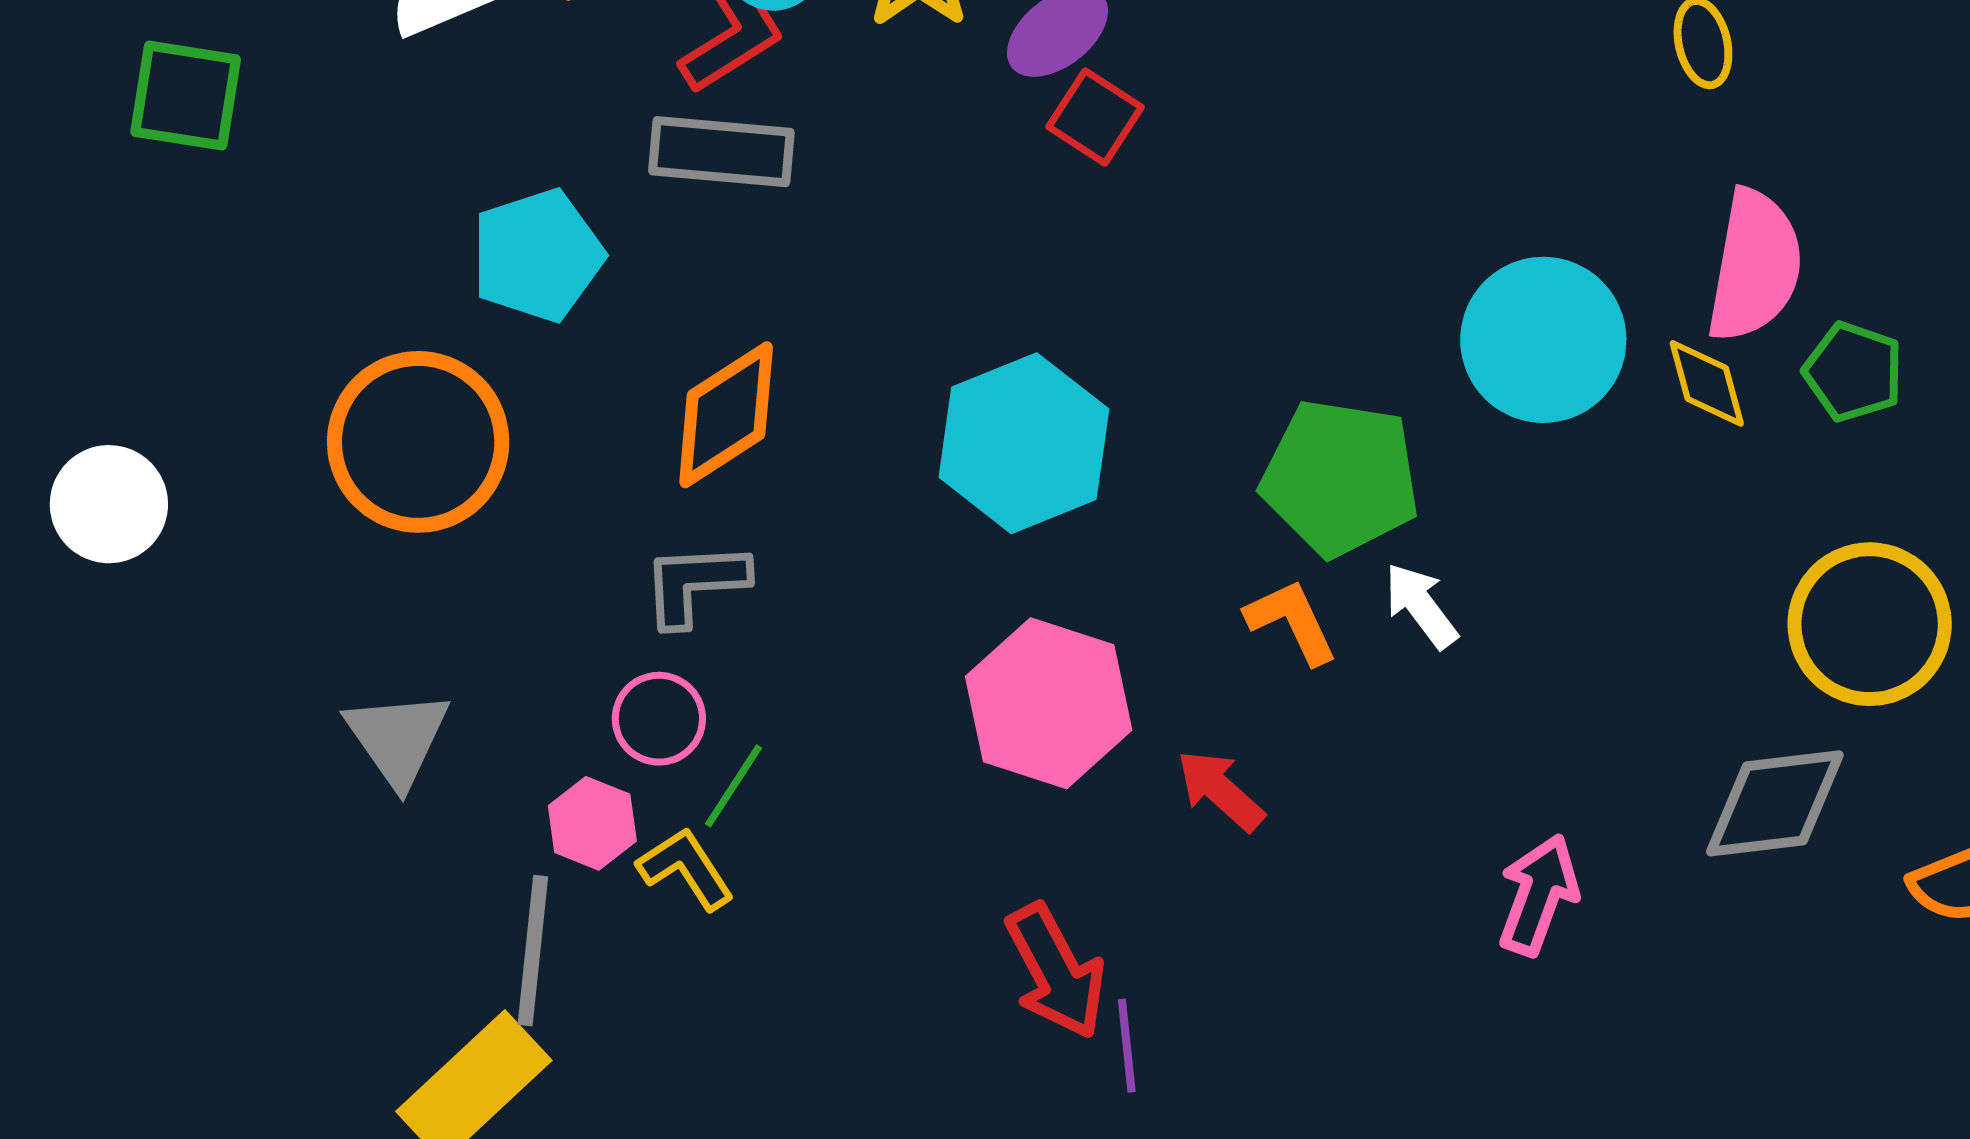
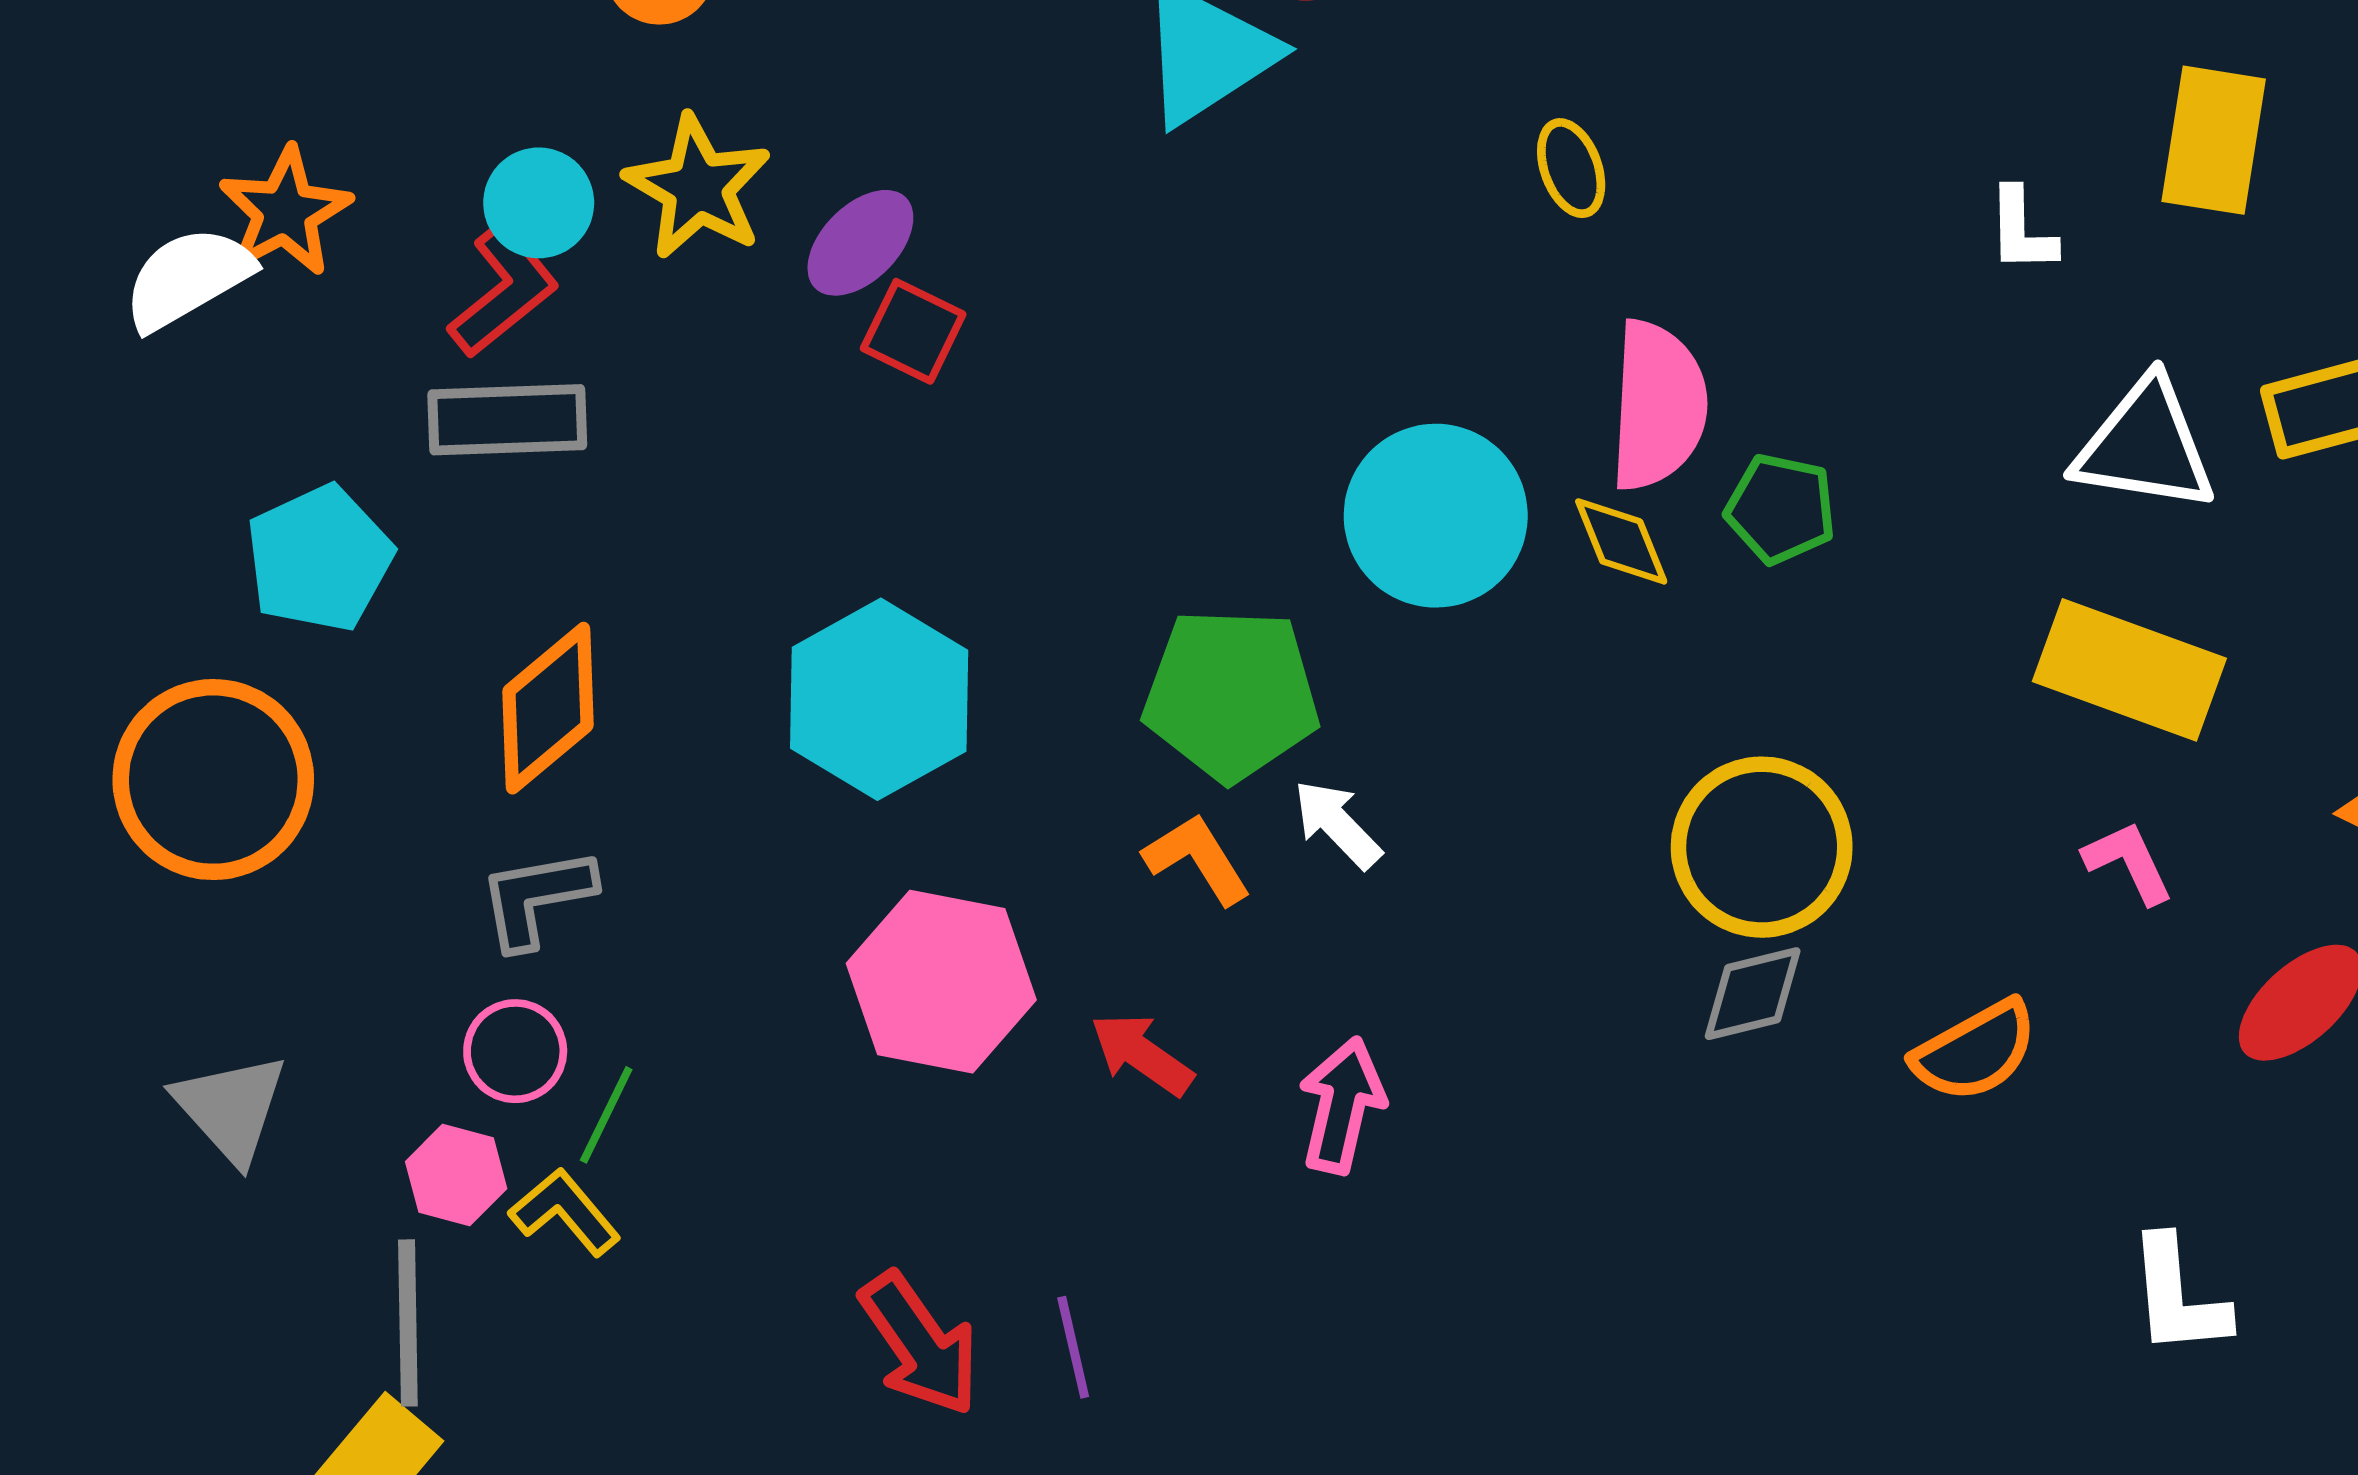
yellow circle: (1870, 624) -> (1762, 847), moved
gray diamond: (1775, 803) -> (1753, 994), size x0.7
pink arrow: (1538, 895) -> (1342, 1105), moved
red arrow: (1056, 971) -> (920, 1344), moved

